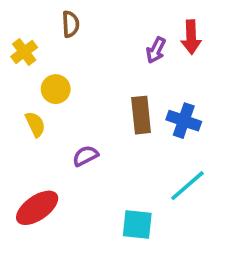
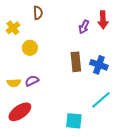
yellow semicircle: (35, 124) -> (14, 83), moved, turned 112
purple semicircle: (85, 156) -> (32, 81), moved

